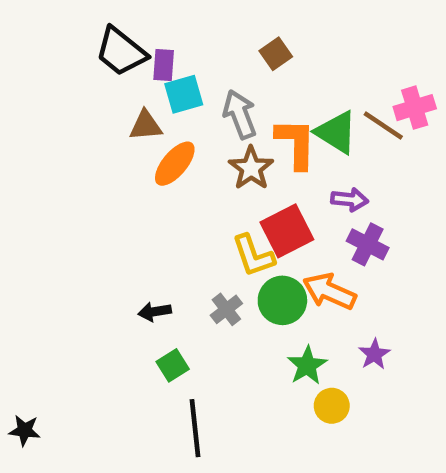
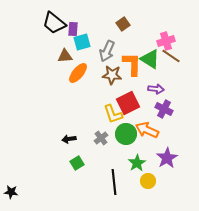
pink cross: (415, 108) -> (166, 41), moved
gray arrow: (240, 114) -> (107, 51), turned -135
brown star: (251, 168) -> (112, 75), turned -30
purple star: (374, 354) -> (167, 158), size x1.5
black line: (195, 428) -> (114, 182), moved

